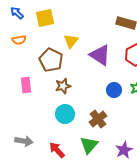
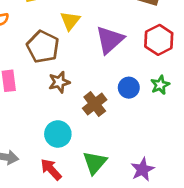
purple triangle: (100, 55) -> (110, 40), turned 45
cyan circle: (65, 114) -> (58, 134), moved
brown cross: (98, 119) -> (95, 104), moved

